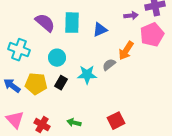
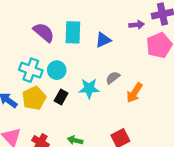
cyan cross: (19, 50) -> (31, 70), moved
orange arrow: (126, 51) -> (134, 93), moved
yellow pentagon: (36, 84) -> (34, 98), turned -30

